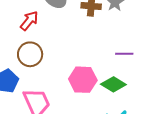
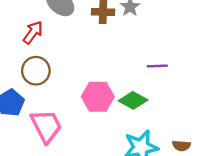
purple line: (124, 54) -> (157, 66), moved

